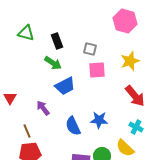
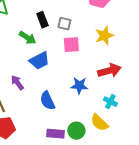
black rectangle: (57, 41) -> (42, 20), moved
red arrow: (135, 96) -> (109, 71), turned -65
blue star: (99, 120) -> (79, 86), moved

